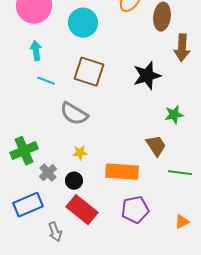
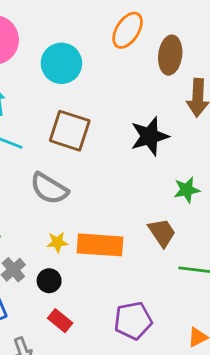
orange rectangle: (122, 172) -> (100, 245), moved
red rectangle: (82, 210) -> (60, 321), size x0.6

